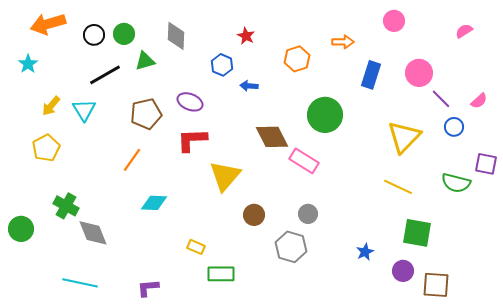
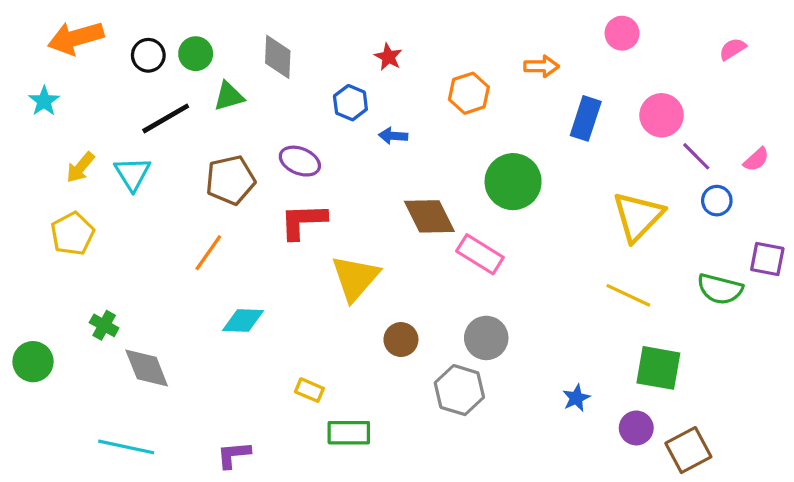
green cross: (66, 206) -> (104, 325), size x0.7
gray circle: (308, 214) -> (486, 338), size x1.4
brown square: (436, 285) -> (688, 450), turned -32

